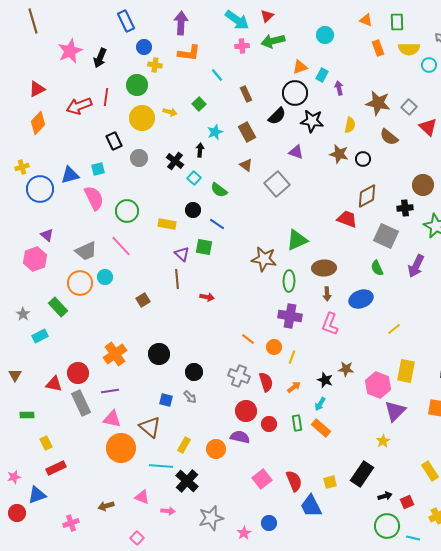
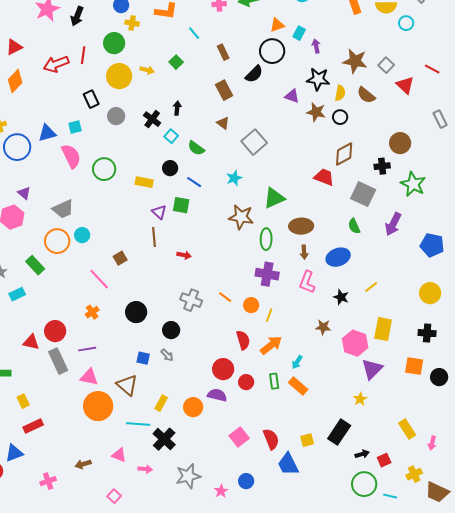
black star: (312, 121) -> (318, 79), moved
yellow semicircle: (350, 125) -> (340, 93), moved
cyan star: (215, 132) -> (234, 178), moved
purple triangle: (296, 152) -> (292, 96), moved
pink line: (121, 246) -> (99, 279), moved
orange cross: (115, 354) -> (92, 312), size x0.6
gray cross: (239, 376) -> (191, 300), moved
black star: (325, 380) -> (341, 297), moved
orange arrow: (294, 387) -> (271, 345), size x1.6

